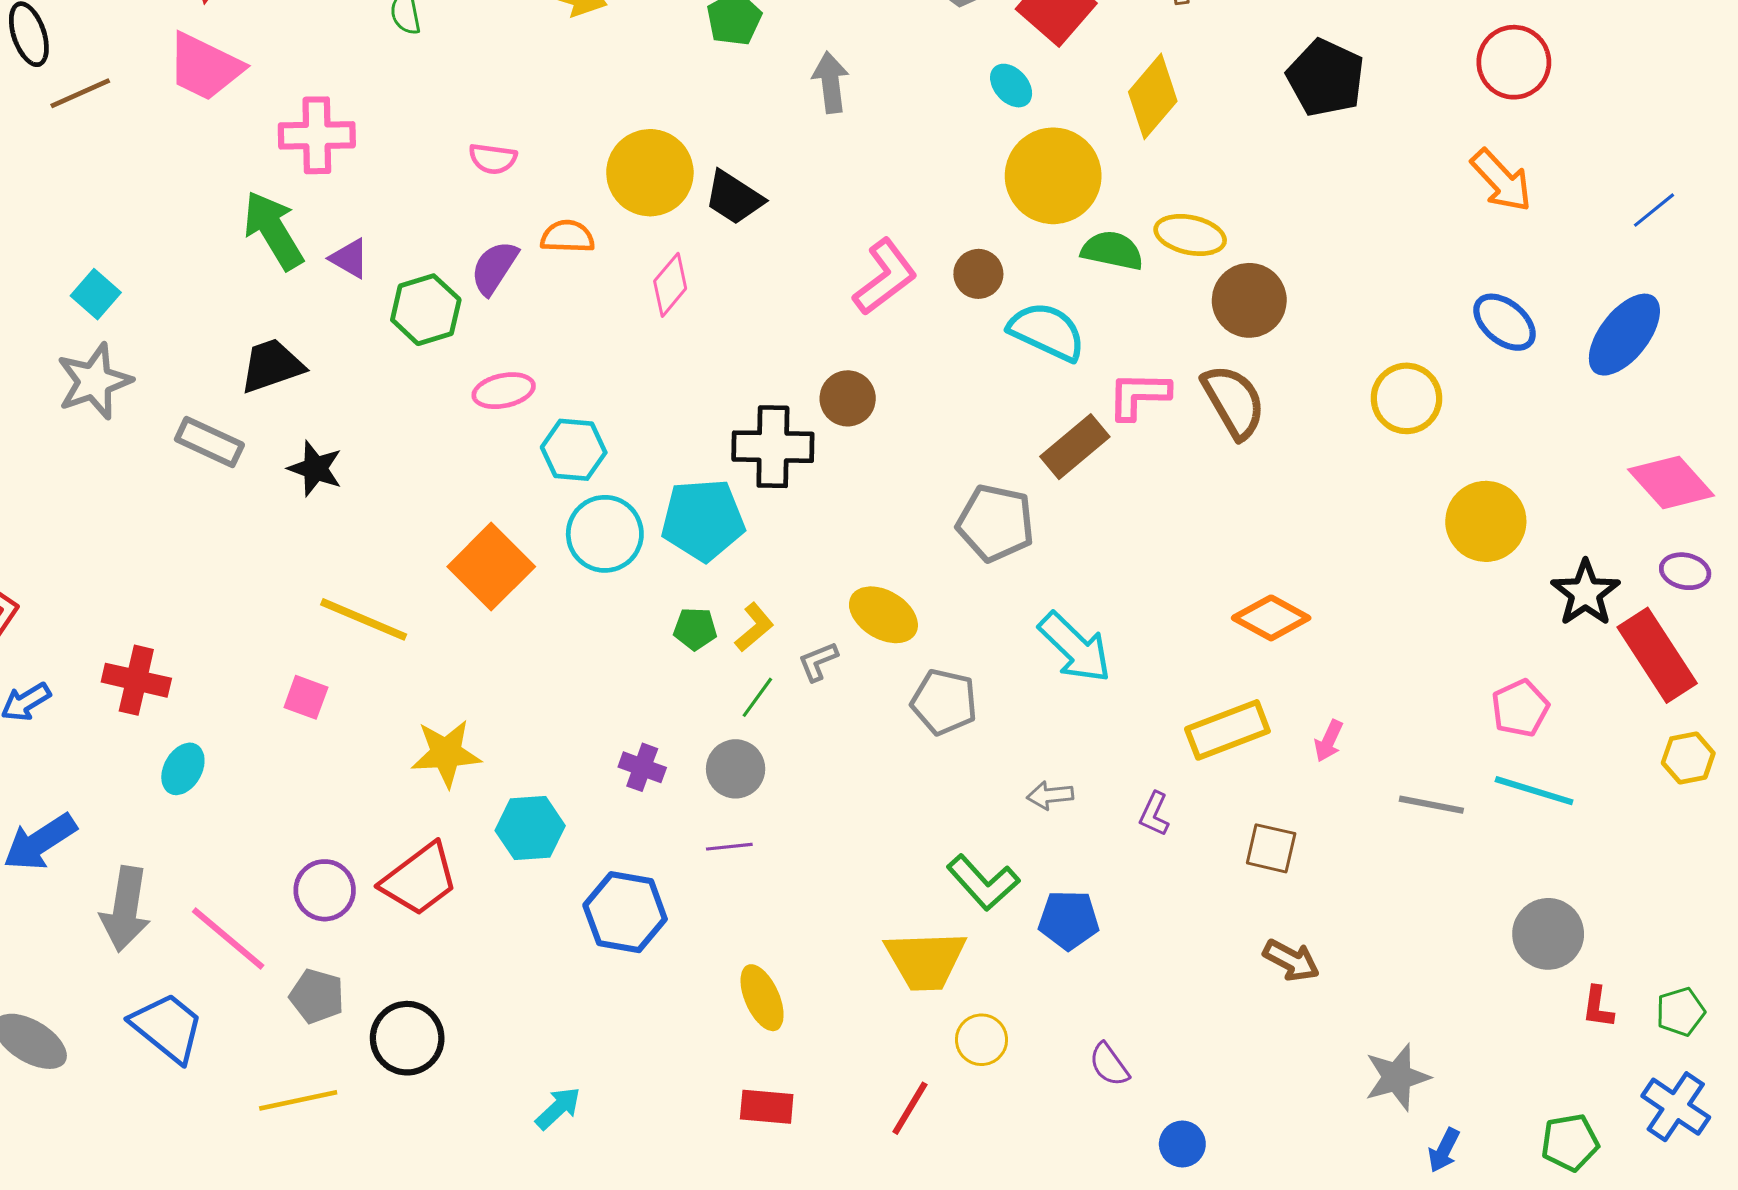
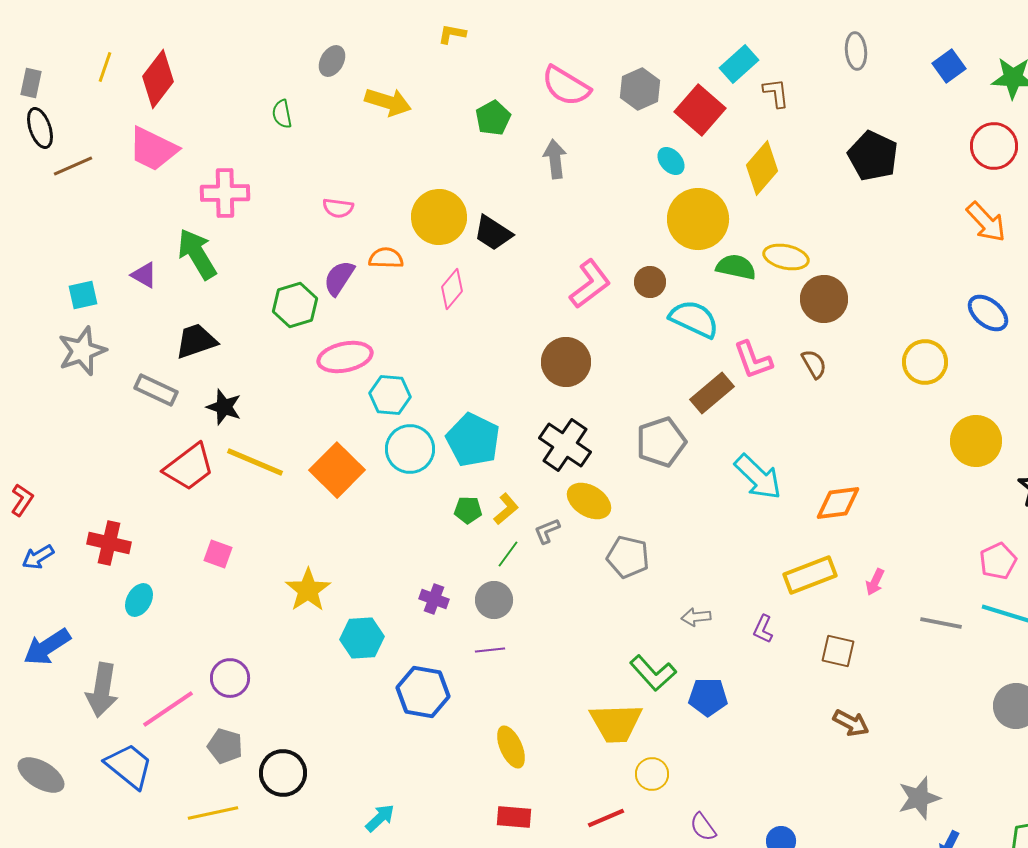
purple triangle: (350, 258) -> (144, 275), moved
cyan square: (96, 294) -> (83, 295), turned 36
pink ellipse: (504, 391) -> (345, 357), size x1.4
pink L-shape: (1139, 395) -> (753, 360), turned -111
brown circle: (848, 398) -> (566, 362), size x1.4
brown semicircle: (1234, 402) -> (814, 364), size x0.6
black cross: (773, 447) -> (565, 445), moved, turned 33
cyan pentagon: (703, 520) -> (473, 440), turned 30
gray pentagon: (996, 523) -> (661, 442), turned -30
orange diamond: (1271, 618) -> (838, 503), turned -36
yellow line: (364, 619) -> (255, 462), moved
cyan arrow: (1075, 647) -> (758, 477), moved
yellow star: (446, 753) -> (308, 590), turned -30
red trapezoid: (420, 879) -> (189, 467), moved
pink line: (228, 939) -> (168, 709), turned -74
purple semicircle: (1109, 1065) -> (703, 827), moved
red line: (910, 1108) -> (606, 818), turned 36

